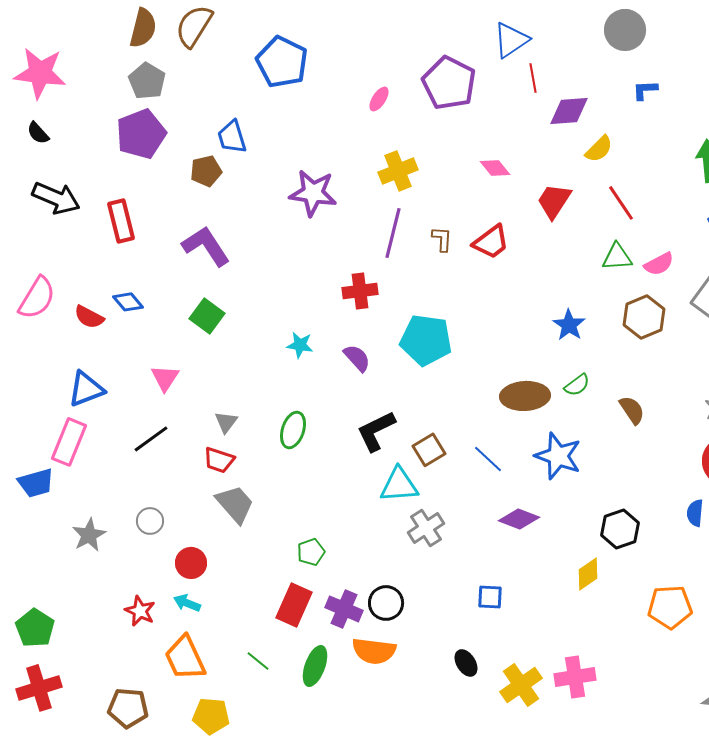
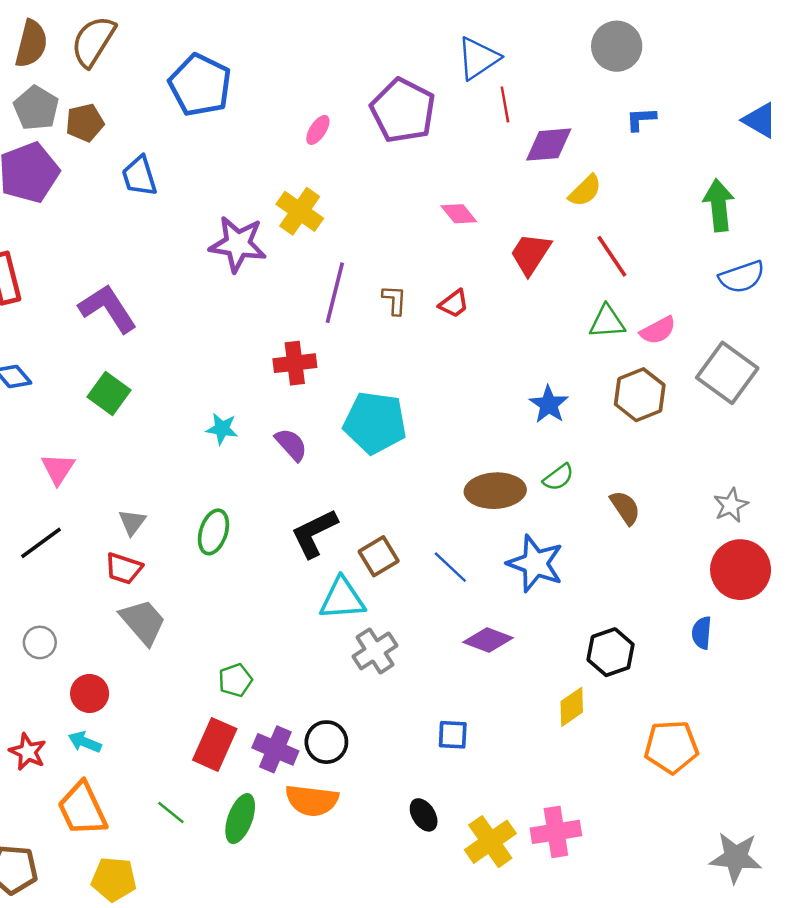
brown pentagon: (206, 171) -> (85, 123), moved
yellow cross: (398, 171) -> (300, 211), moved, turned -33
red trapezoid: (491, 242) -> (454, 304), size x0.7

